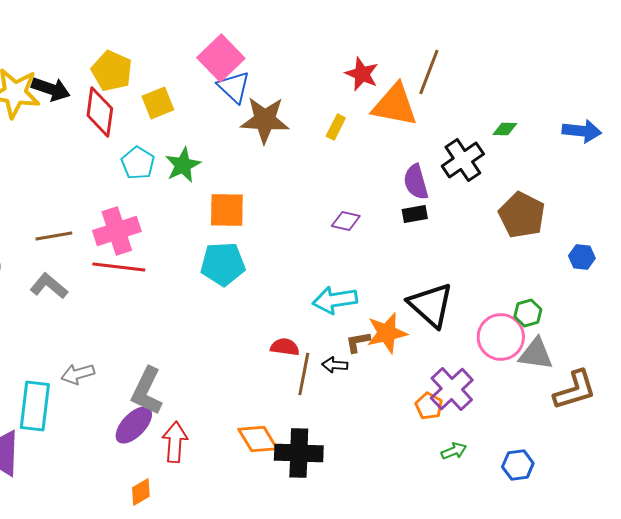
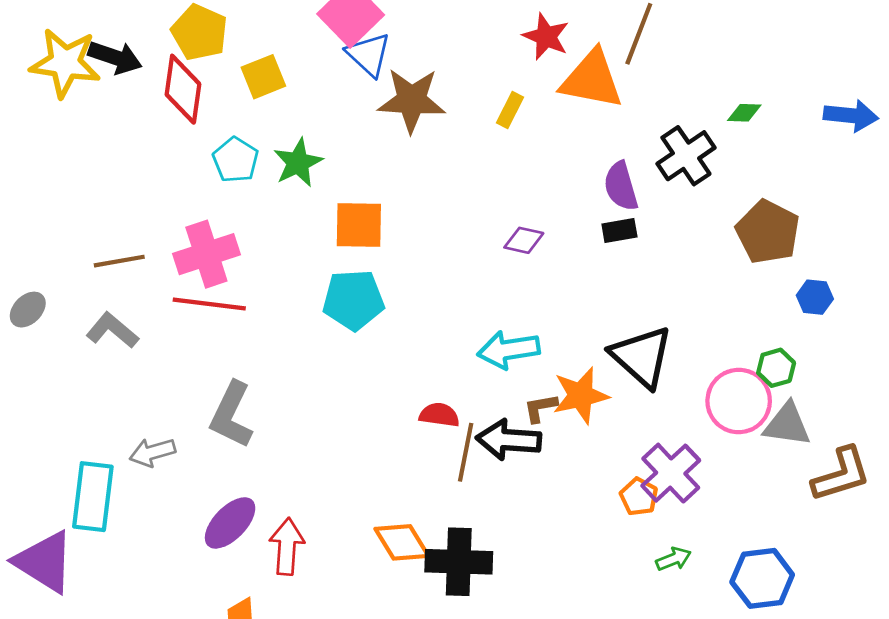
blue hexagon: (582, 257) -> (815, 297), moved
black arrow: (335, 365) -> (509, 440), size x1.8
gray L-shape: (147, 391) -> (231, 415), moved
blue hexagon: (518, 465) -> (762, 578), size x1.4

